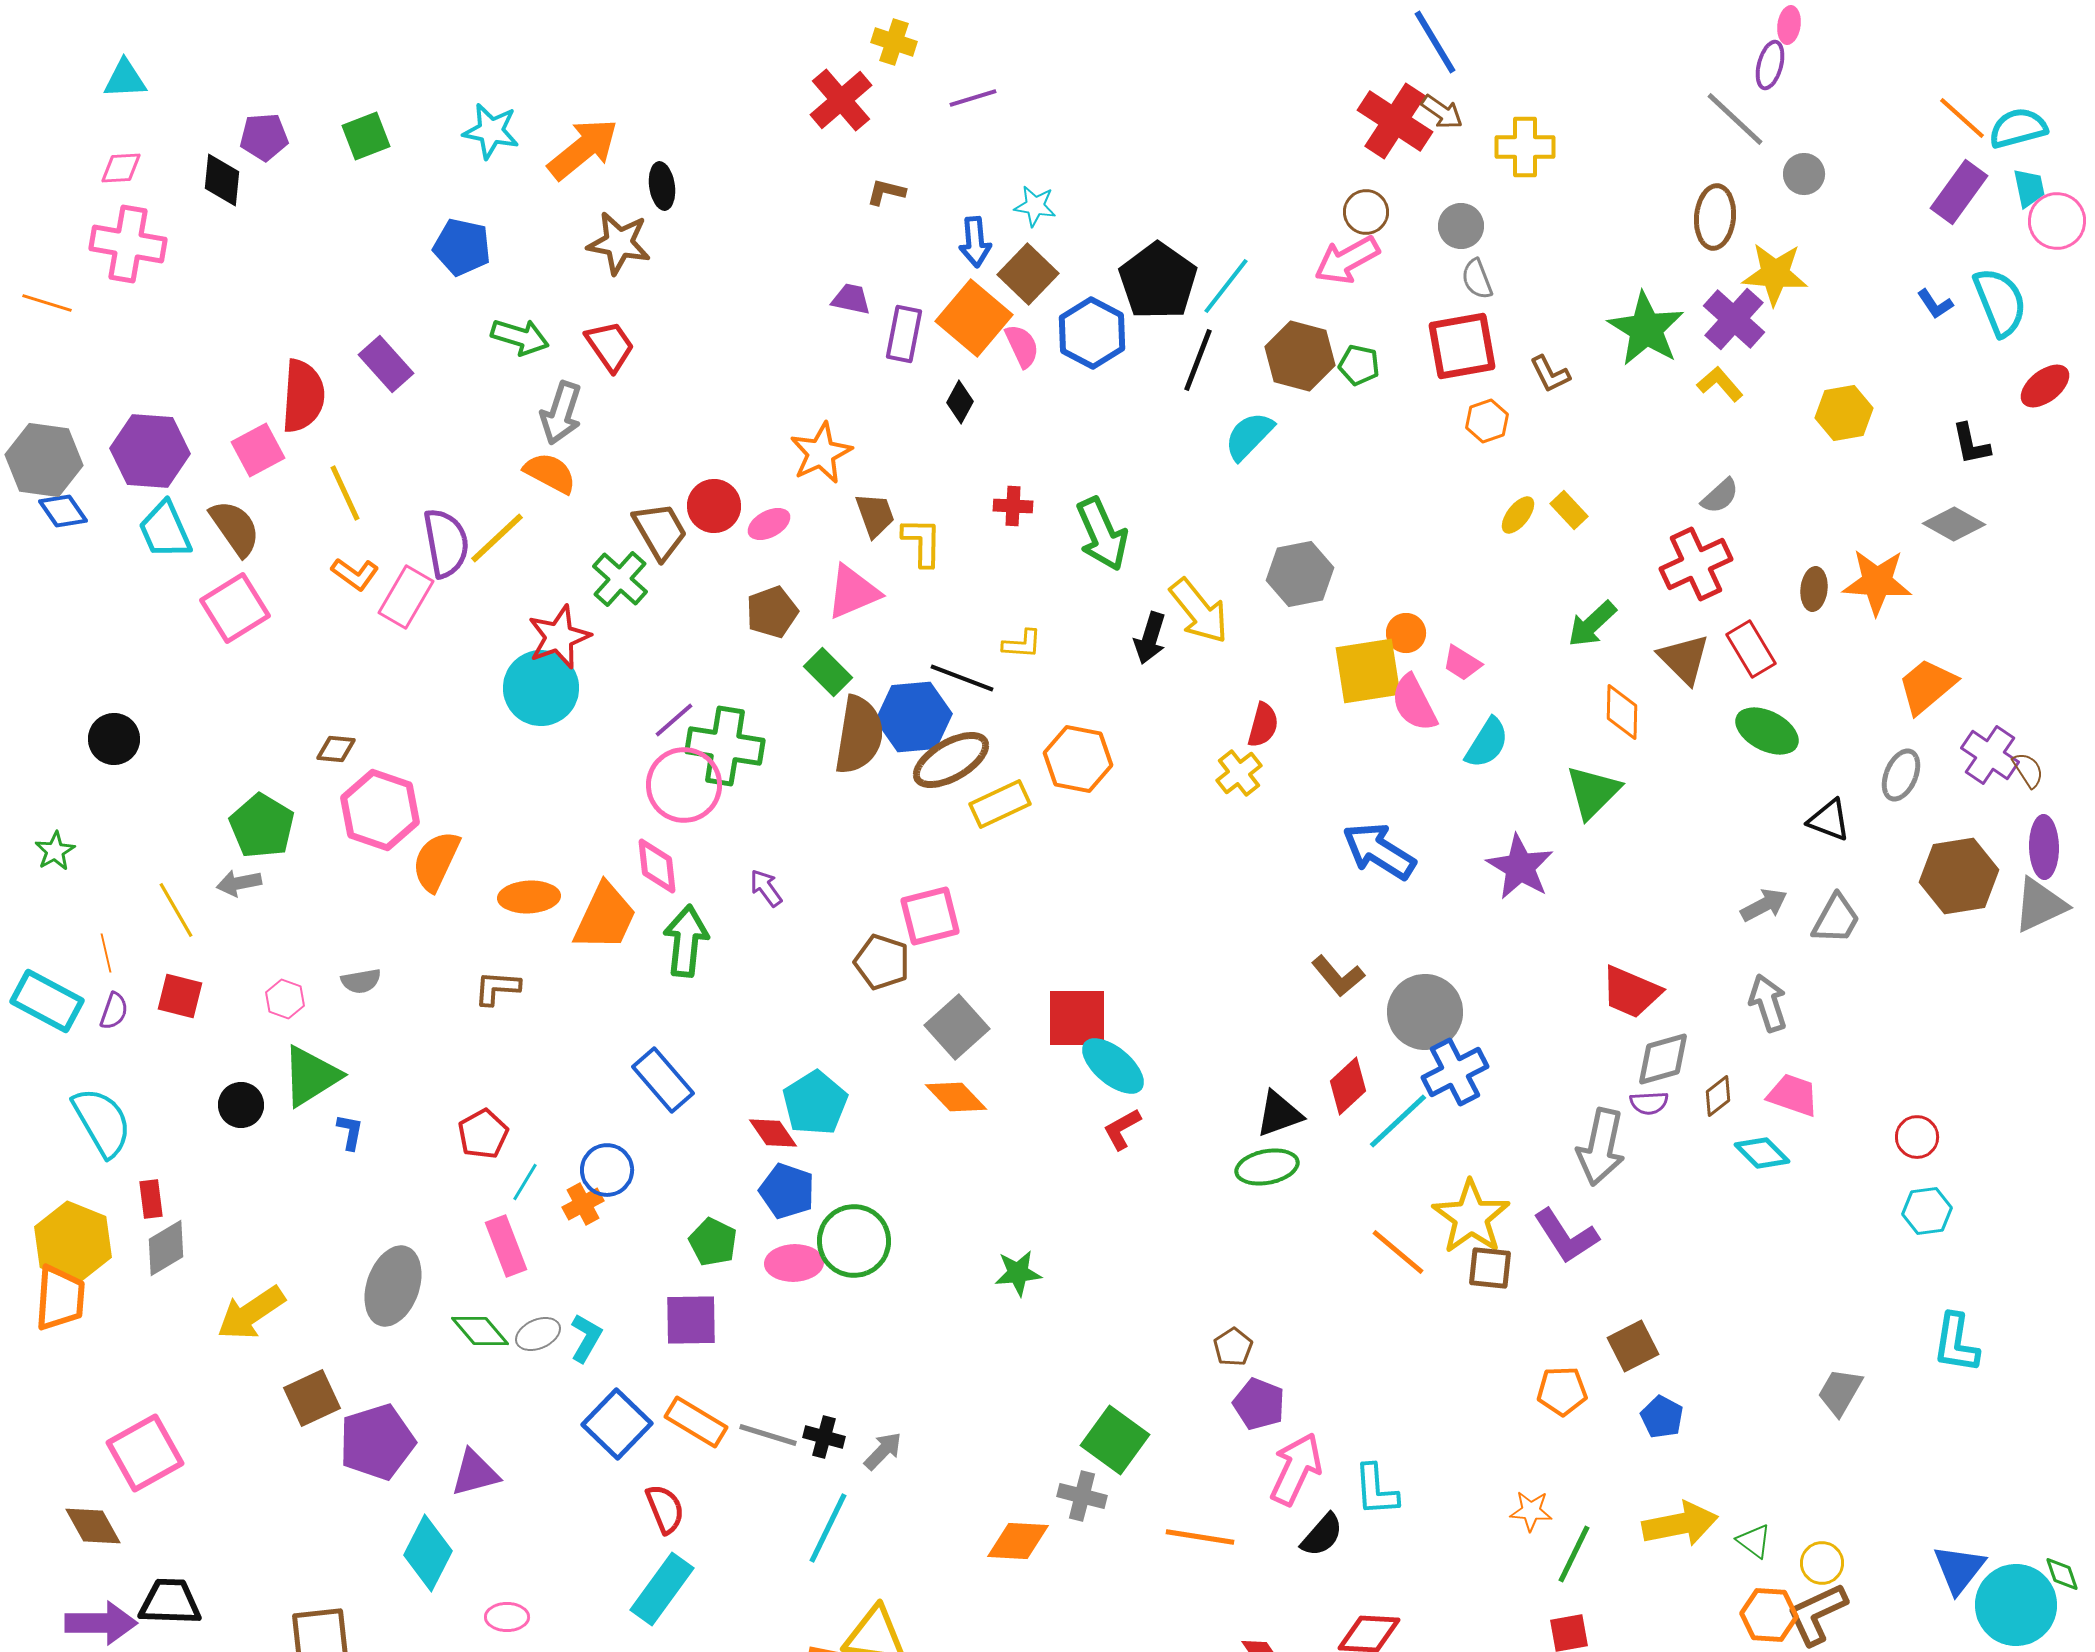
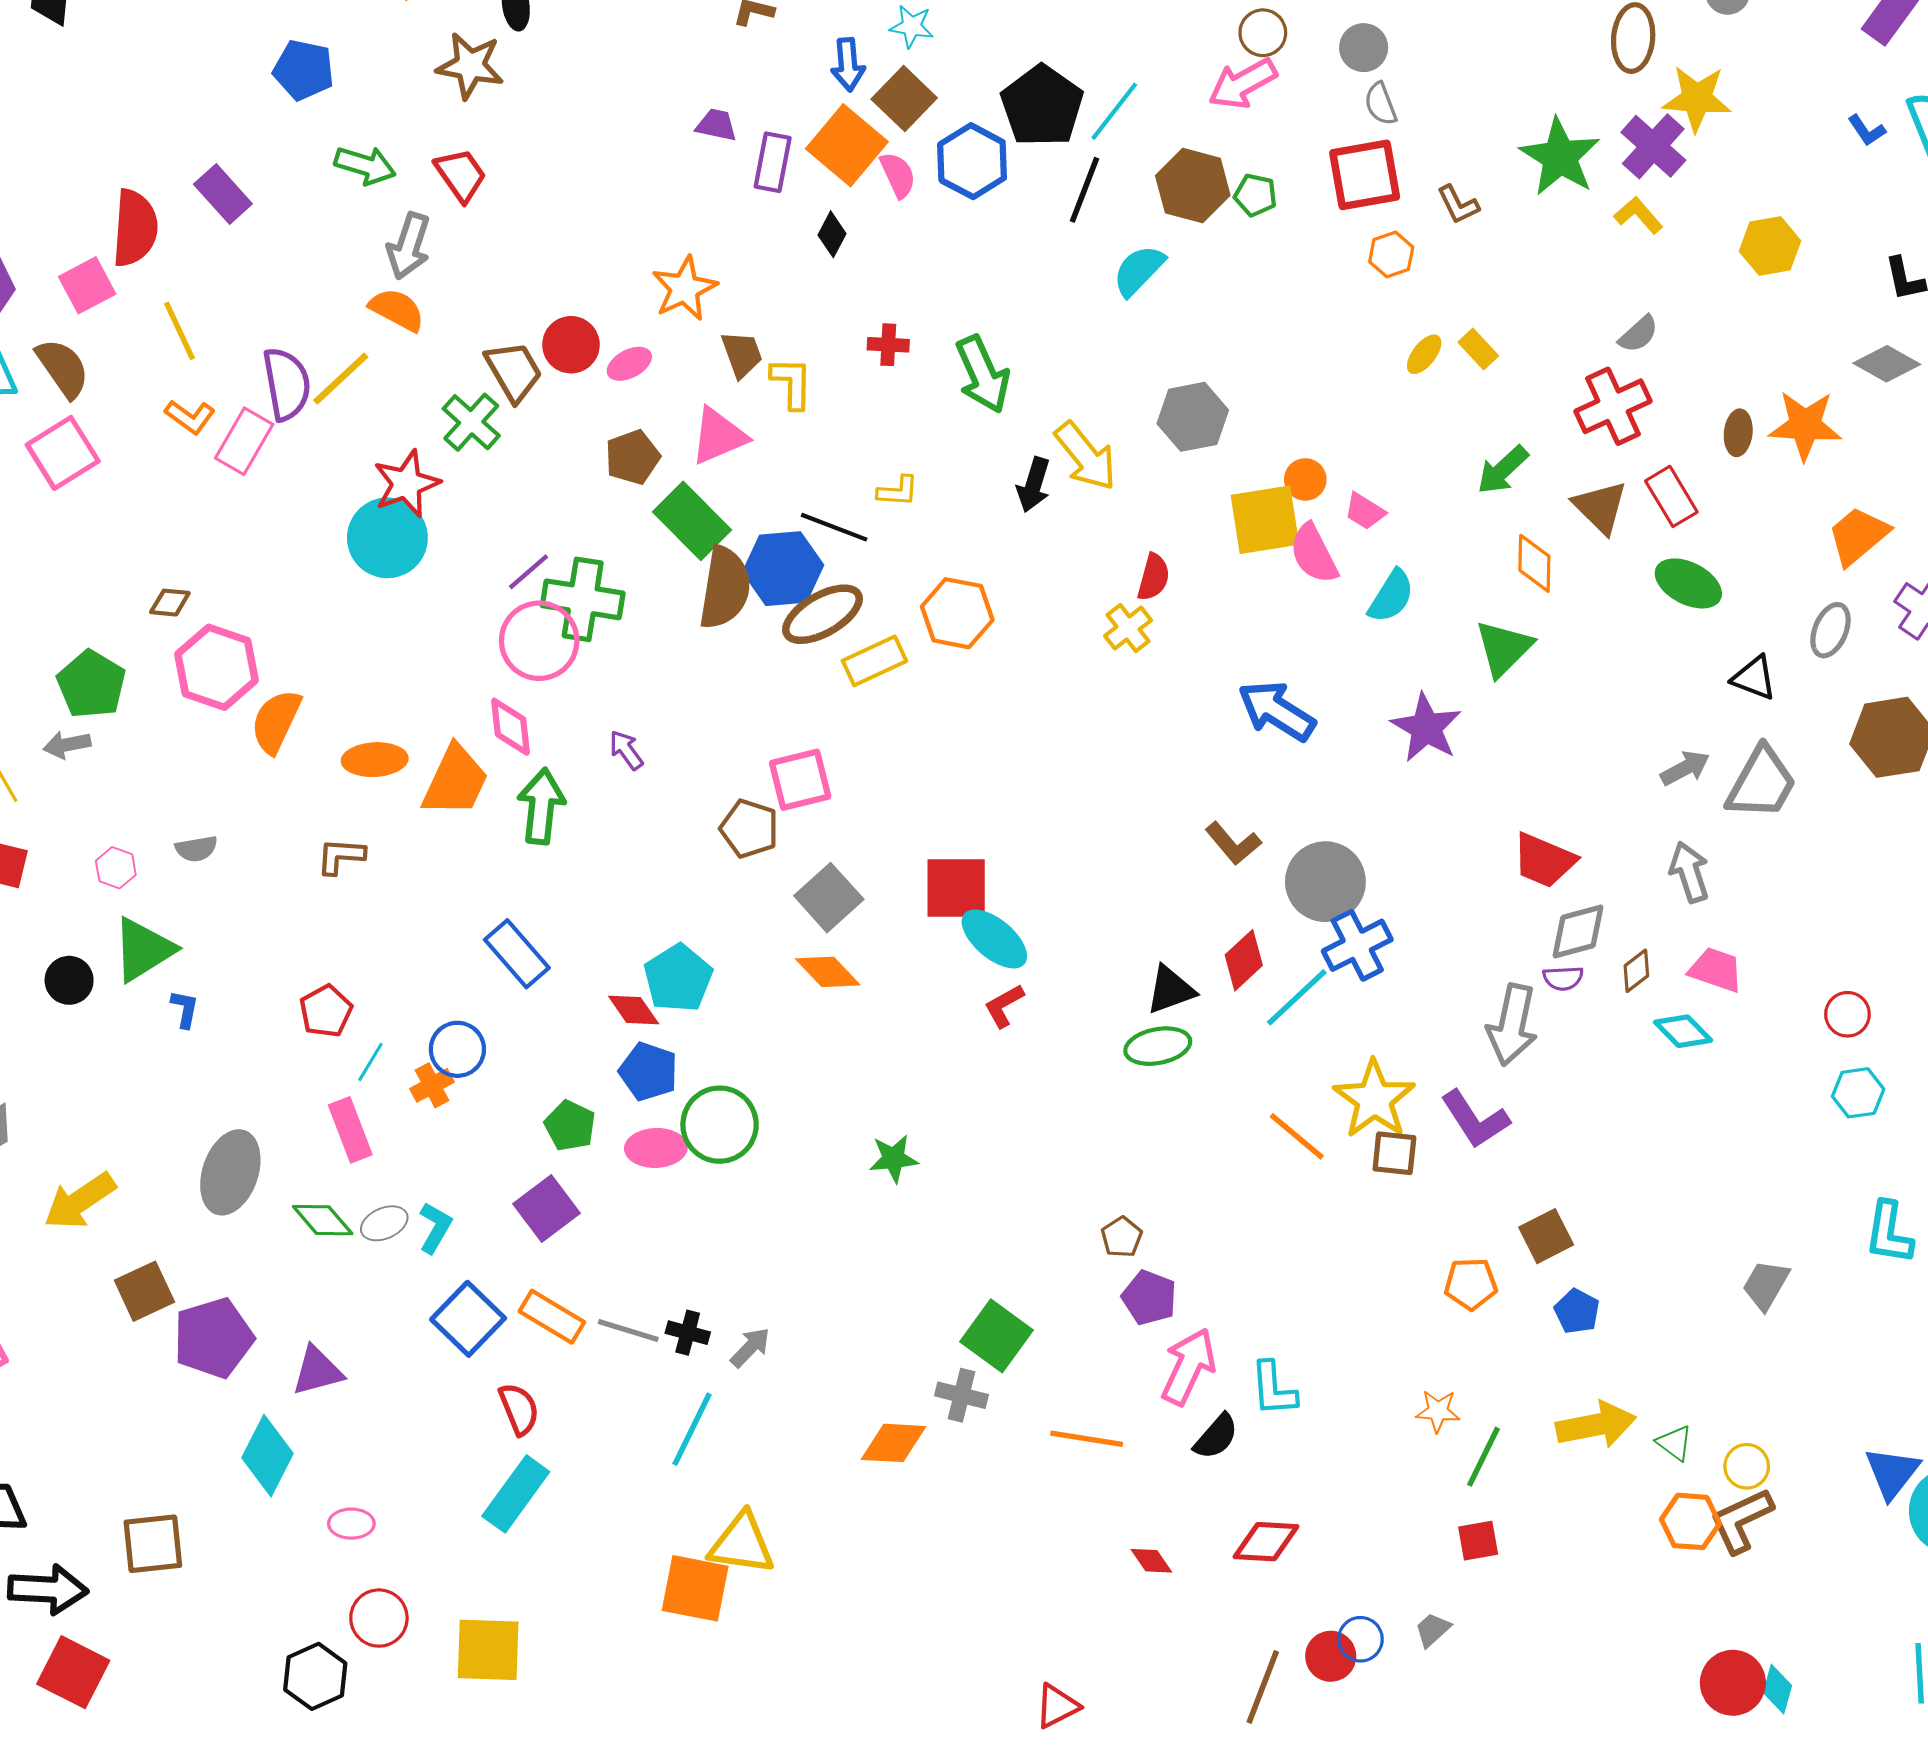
green rectangle: (828, 672) -> (692, 521), size x1.5
gray trapezoid: (1836, 919) -> (1762, 783), size x1.4
purple square: (691, 1320) -> (547, 1208), turned -36

